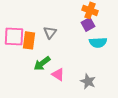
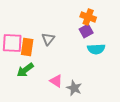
green arrow: (42, 63) -> (25, 70), moved
gray star: (88, 81) -> (74, 88), moved

